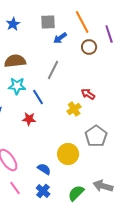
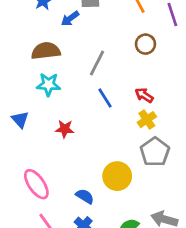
blue arrow: (60, 38) -> (70, 18), moved
brown circle: (89, 47) -> (145, 44), moved
blue line: (38, 97) -> (105, 98), moved
yellow cross: (74, 109) -> (147, 120), moved

